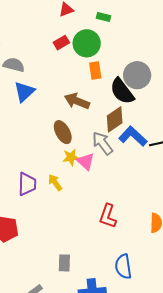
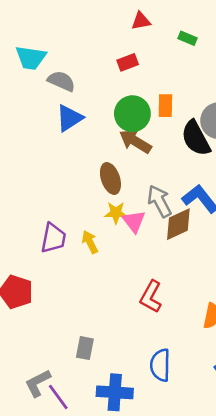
green circle: (87, 43) -> (132, 114), moved
brown diamond: (115, 119) -> (178, 224), moved

